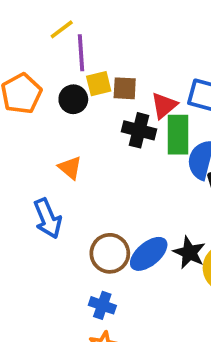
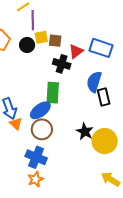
green rectangle: (178, 135) -> (53, 93), moved
orange triangle: (70, 168) -> (16, 124), moved
blue ellipse: (149, 254) -> (40, 110), moved
blue cross: (102, 305) -> (36, 157), size x1.5

